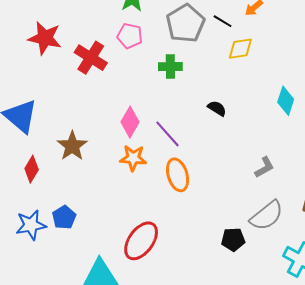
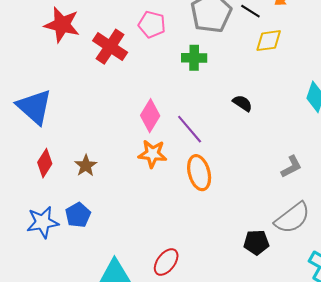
brown star: (72, 146) -> (86, 166), moved, size x0.7
red ellipse: (141, 241) -> (166, 262), moved, size x0.7

